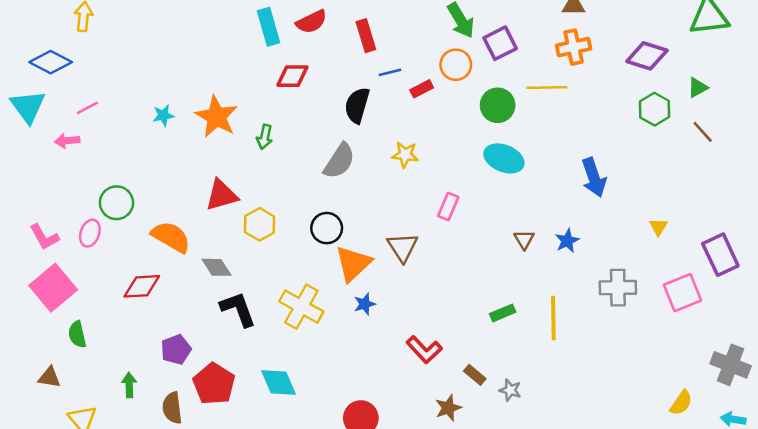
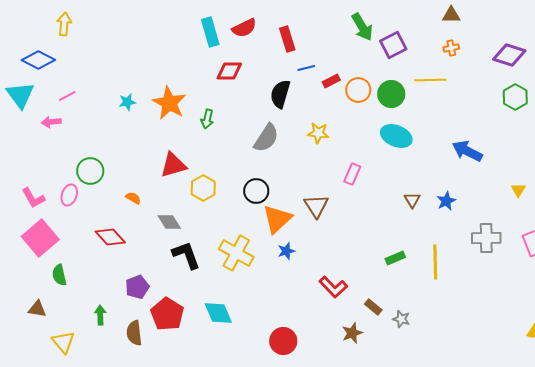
orange cross: (574, 47) -> (451, 48), size x0.6
orange circle: (456, 65) -> (358, 90), moved
blue arrow: (594, 177) -> (467, 151), turned 136
orange semicircle: (171, 237) -> (133, 198), size x0.5
red diamond: (142, 286) -> (110, 237), turned 52

